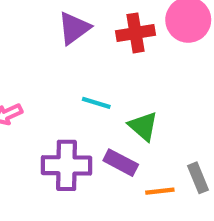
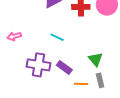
green triangle: (143, 126) -> (96, 59), moved

